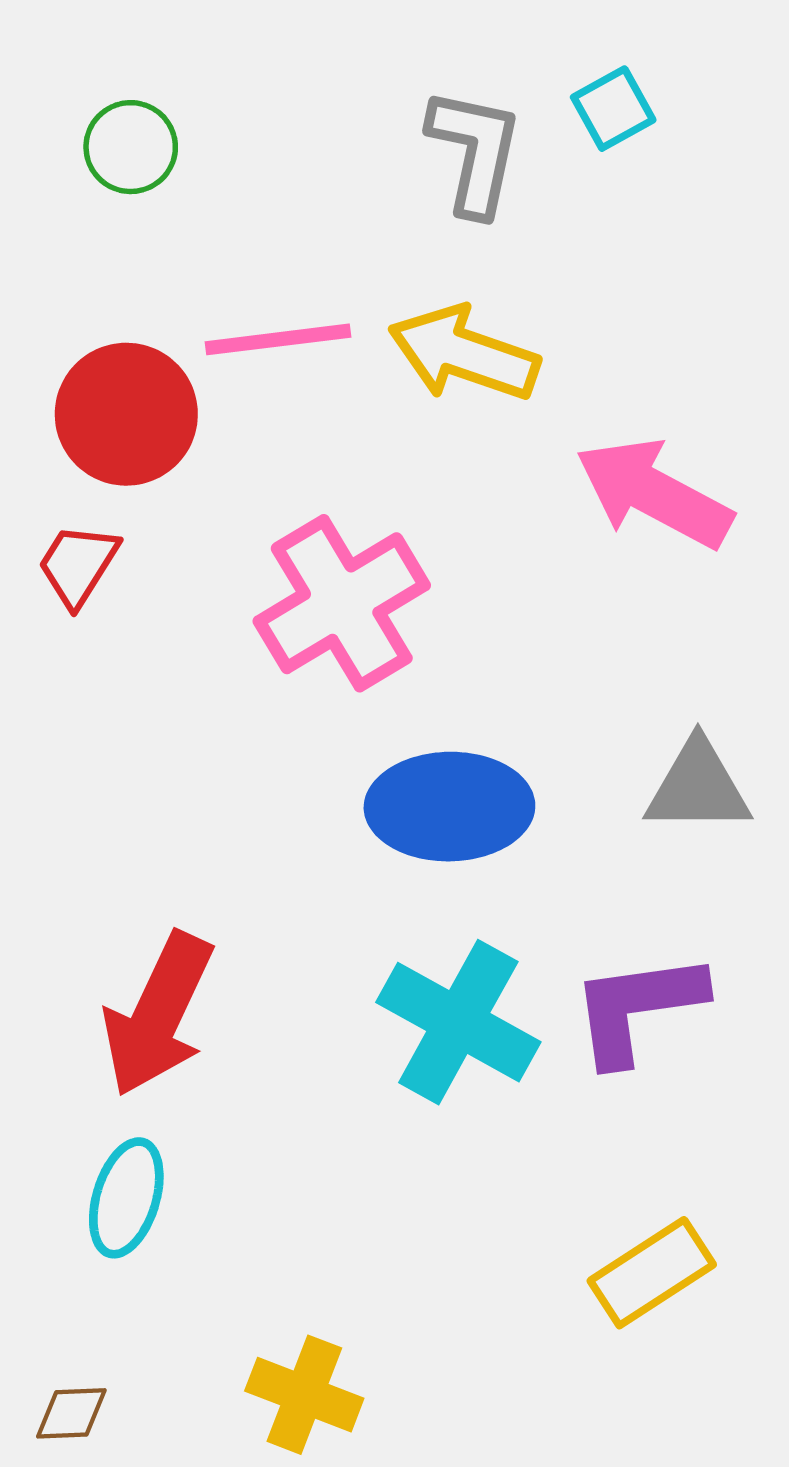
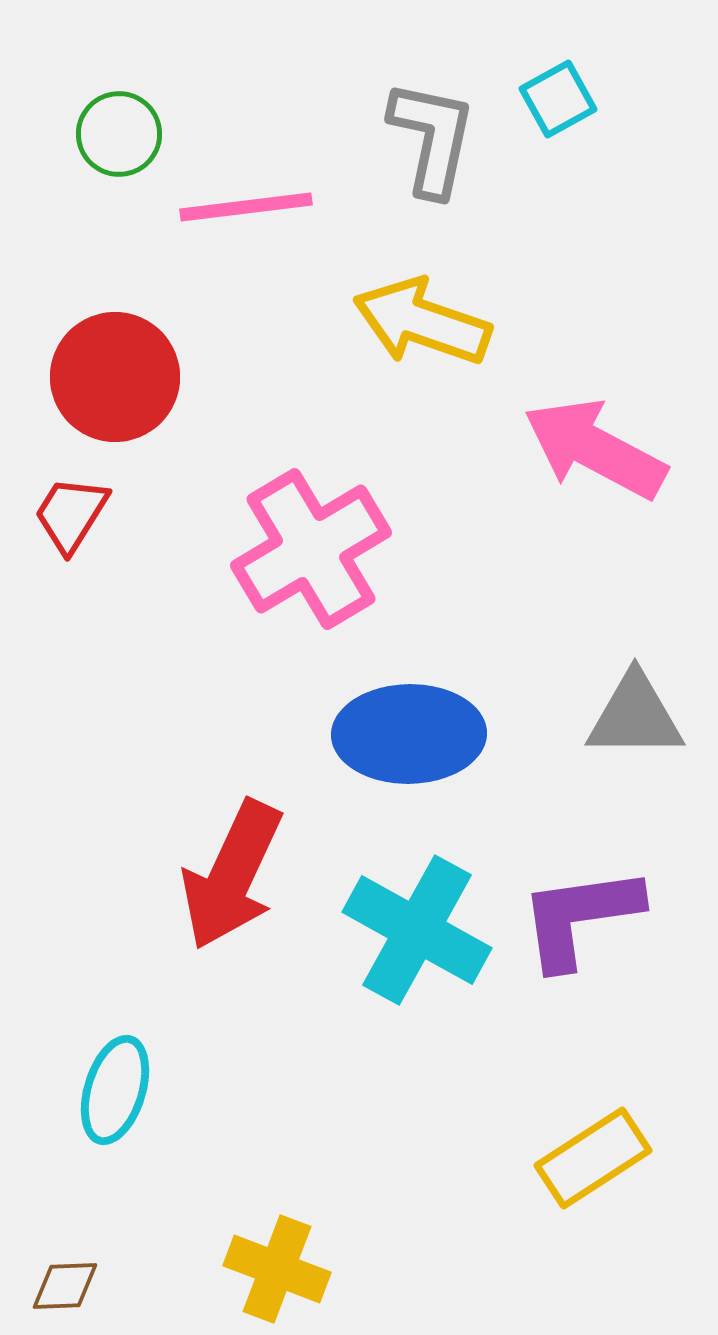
pink line: (278, 339) -> (246, 207), moved
red arrow: (158, 1014) -> (232, 875), moved

